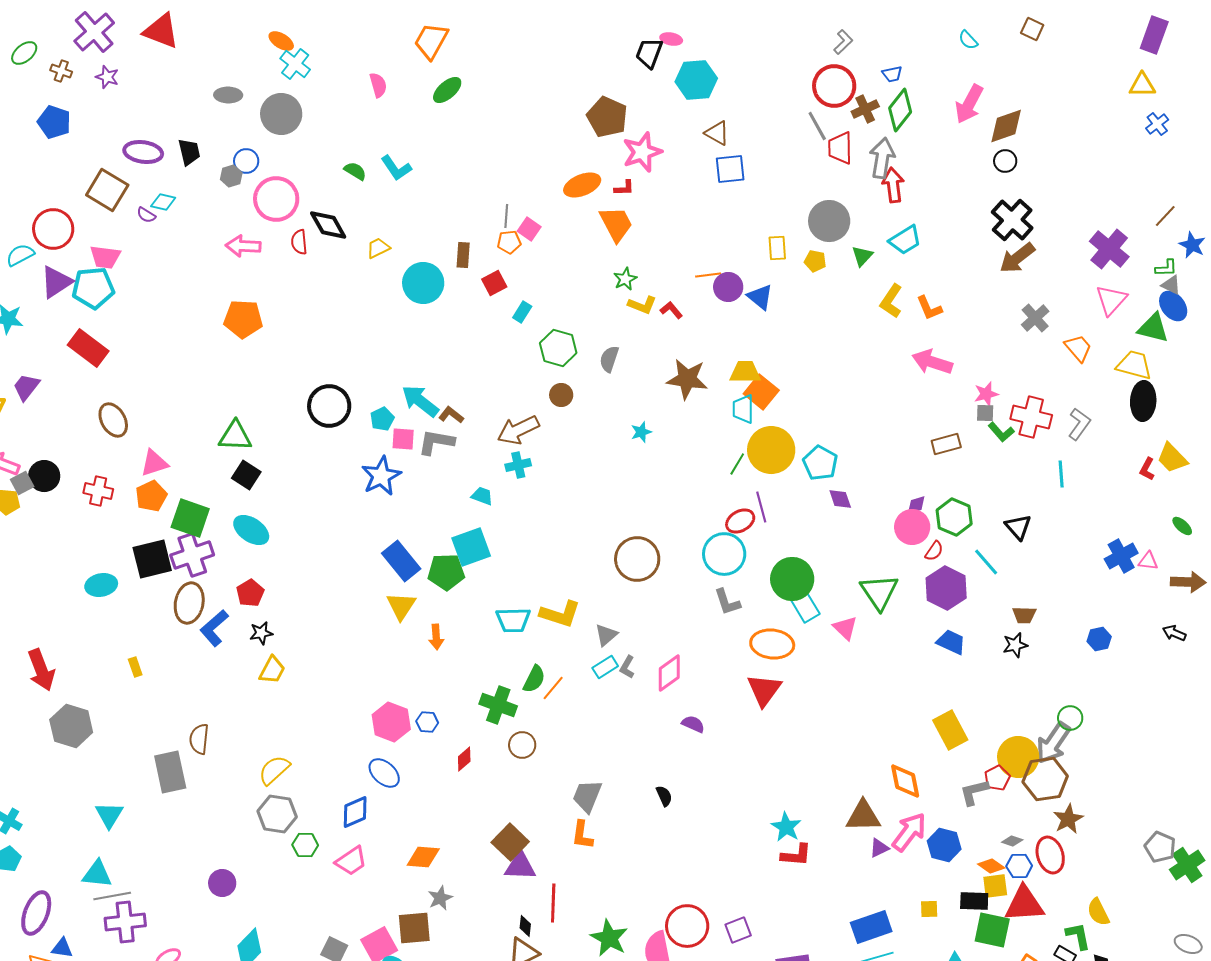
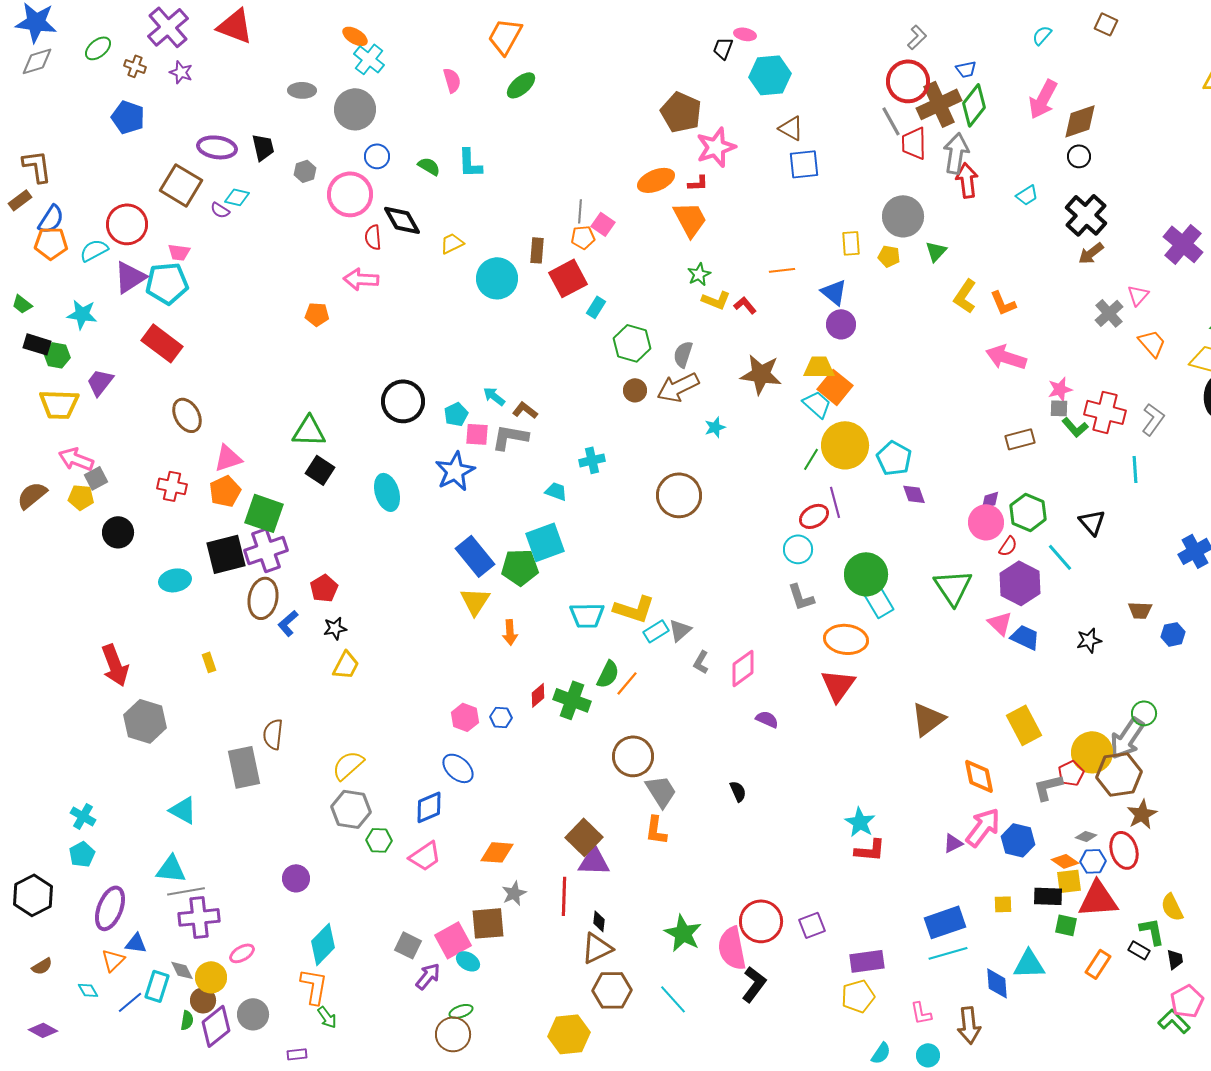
cyan semicircle: (968, 40) -> (1042, 35), turned 85
black trapezoid: (649, 53) -> (723, 48), size x0.7
brown cross: (865, 109) -> (939, 104), size x1.6
blue circle: (246, 161) -> (377, 156), moved
cyan L-shape: (396, 168) -> (470, 163), turned 32
cyan trapezoid: (905, 240) -> (1027, 195), moved, size x0.7
pink arrow: (243, 246) -> (361, 279), moved
pink trapezoid: (105, 257) -> (179, 252), size x0.7
brown arrow: (1017, 258) -> (1091, 253), size x0.7
red square: (494, 283) -> (568, 278), size x1.5
purple circle: (728, 287) -> (841, 324), moved
pink triangle: (1111, 300) -> (1138, 295), moved, size x0.7
orange pentagon: (243, 319) -> (317, 314), size x0.6
cyan arrow: (420, 401) -> (494, 396), size x0.6
cyan trapezoid: (743, 409) -> (817, 404), turned 132
brown arrow: (518, 430) -> (678, 387), moved
black circle: (44, 476) -> (118, 532), moved
cyan ellipse: (251, 530) -> (387, 492), moved, turned 39
cyan circle: (724, 554) -> (798, 549), size x0.7
brown circle: (637, 559) -> (679, 495), moved
brown trapezoid: (1024, 615) -> (1140, 610), moved
blue L-shape: (214, 628) -> (288, 623), size x0.7
pink triangle: (845, 628) -> (1000, 623), moved
cyan rectangle: (605, 667) -> (656, 631), moved
pink hexagon: (391, 722) -> (465, 717), size x0.7
brown circle: (522, 745) -> (633, 756), moved, size x1.5
red diamond: (464, 759) -> (538, 695), moved
gray trapezoid: (587, 796) -> (661, 791), turned 126
cyan triangle: (109, 815) -> (183, 810), turned -32
brown triangle: (863, 816) -> (928, 719), moved, turned -36
red line: (553, 903) -> (564, 896), moved
green square: (992, 930) -> (1066, 925), size x0.6

